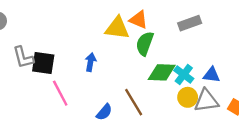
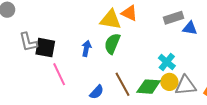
green semicircle: (145, 44) -> (112, 44), moved
green diamond: (162, 72) -> (149, 87), moved
blue triangle: (212, 75) -> (190, 28), moved

